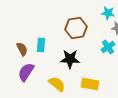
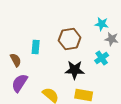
cyan rectangle: (41, 45) -> (36, 47), moved
black star: (70, 59) -> (75, 70), moved

